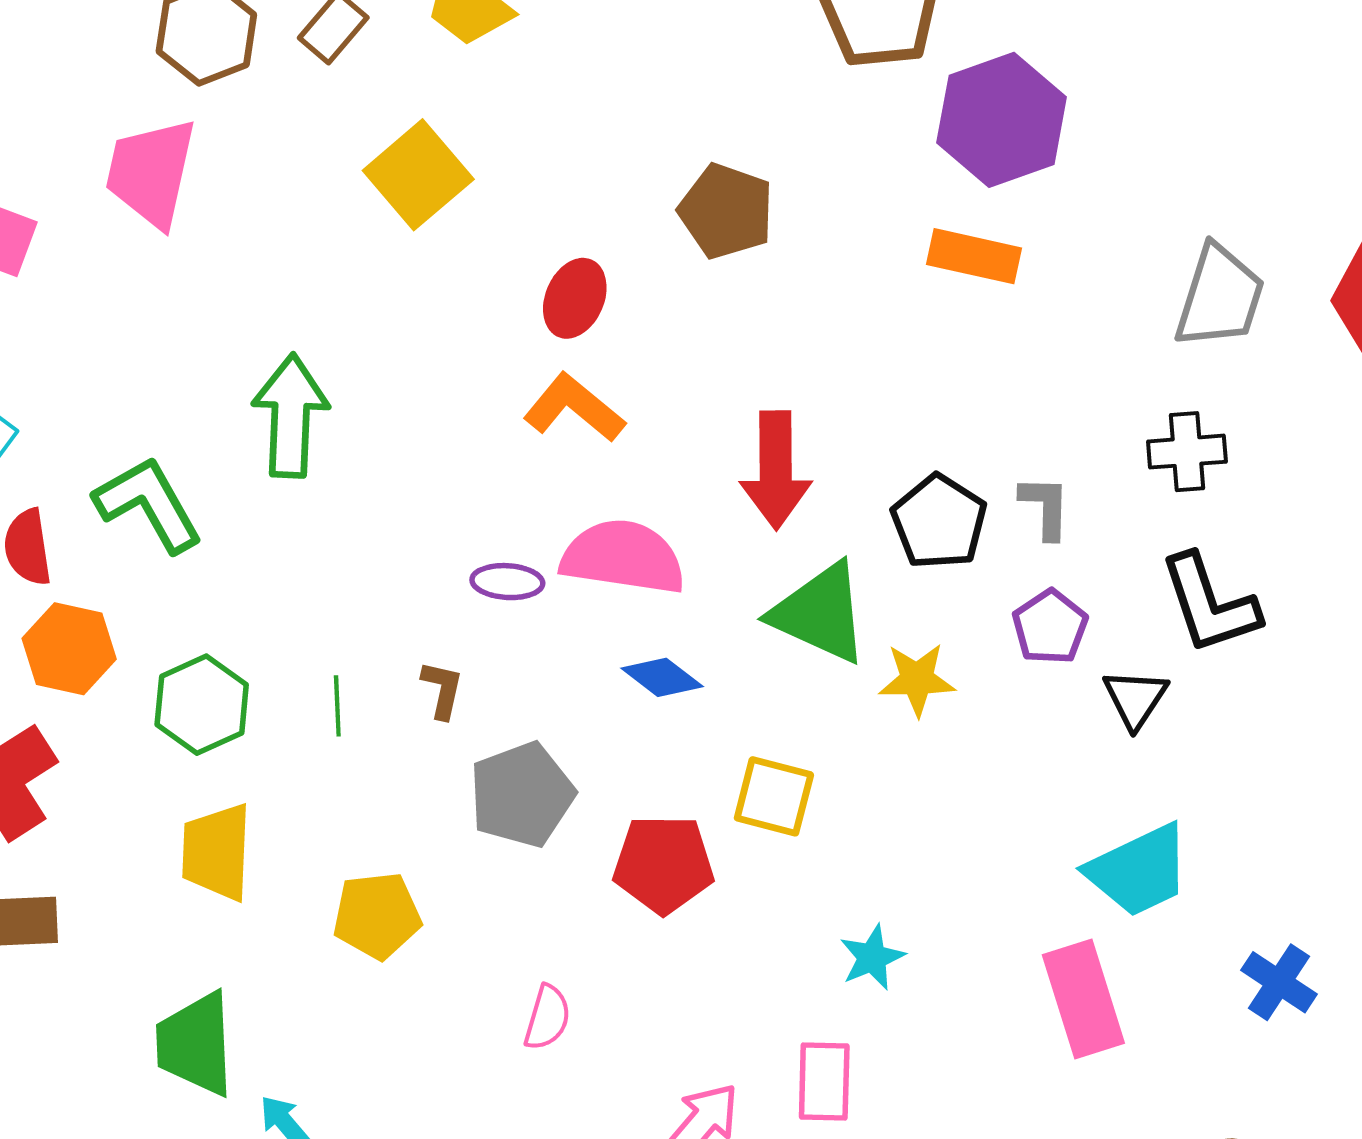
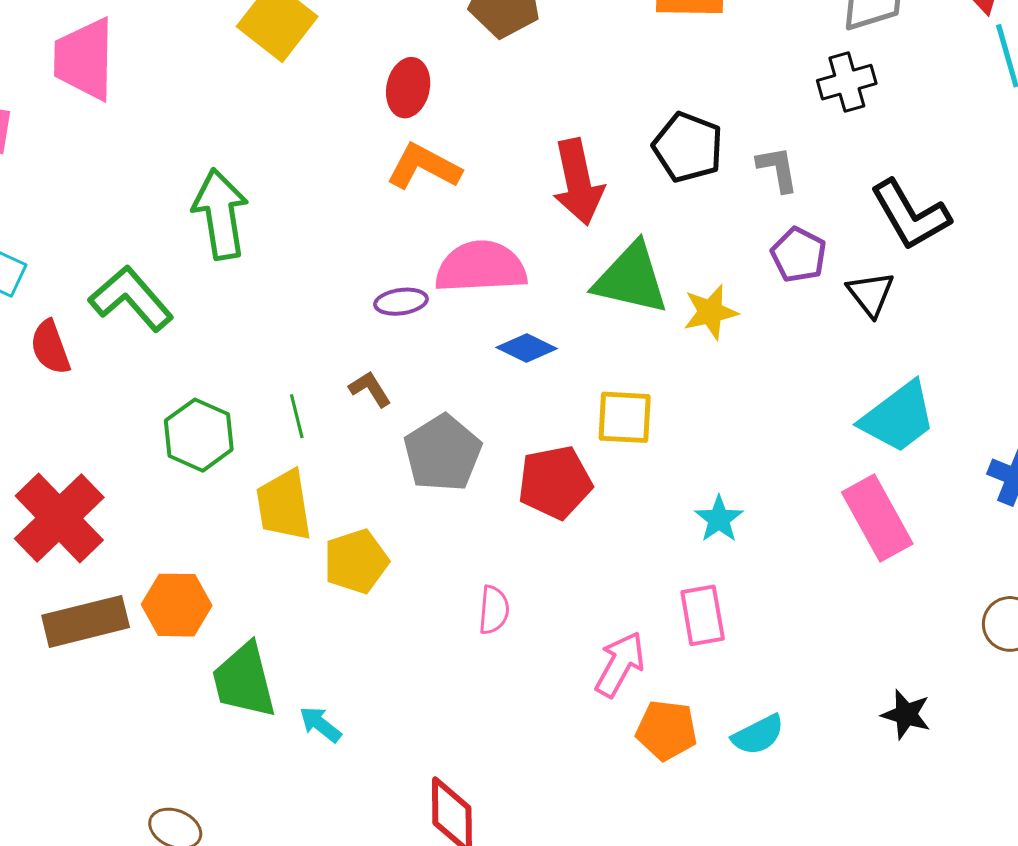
black cross: (1187, 452) -> (847, 82), moved
black pentagon: (939, 522) -> (688, 147), moved
orange hexagon: (69, 649) -> (177, 605), moved
brown L-shape: (442, 690) -> (370, 389), turned -33
yellow trapezoid: (217, 852) -> (284, 505), moved

